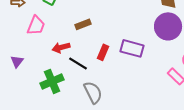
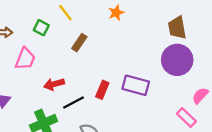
brown rectangle: (83, 24) -> (79, 43), moved, turned -35
black line: (78, 63) -> (74, 103), turned -60

